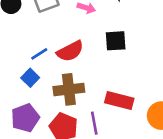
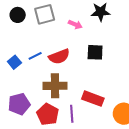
blue square: (30, 78) -> (14, 62), moved

